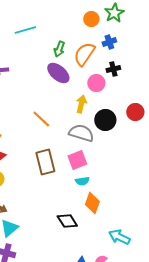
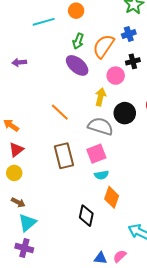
orange circle: (91, 19) -> (76, 11), moved
black diamond: (67, 221) -> (86, 216), turned 45

